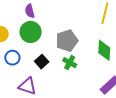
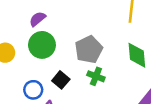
purple semicircle: (30, 11) -> (37, 19), turned 72
blue circle: (12, 58) -> (33, 90), moved

